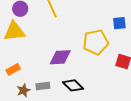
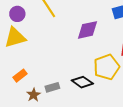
yellow pentagon: (96, 42) -> (107, 67), moved
purple diamond: (60, 57) -> (88, 30), moved

